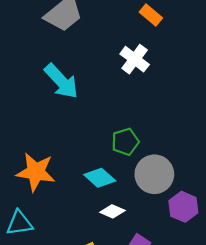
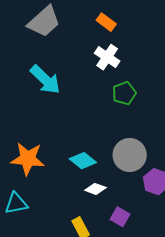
orange rectangle: (151, 15) -> (106, 22), moved
green pentagon: (125, 142) -> (124, 93), moved

